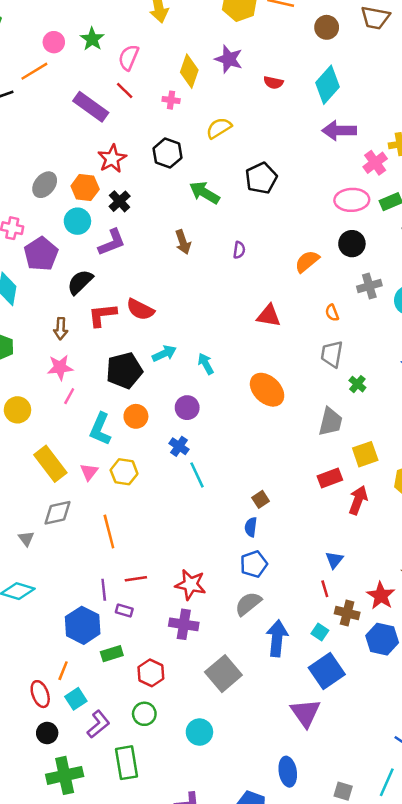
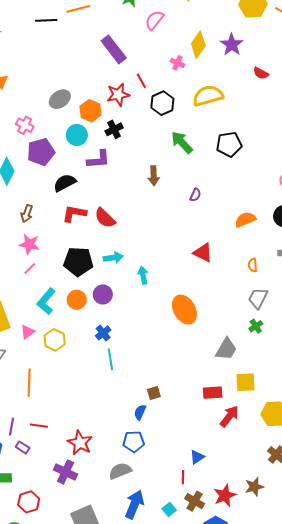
red line: (125, 91) -> (141, 81), moved
yellow semicircle: (219, 128) -> (208, 96), size x1.4
brown arrow: (61, 329) -> (27, 214), moved
gray trapezoid: (332, 354) -> (258, 298), moved
purple circle: (187, 408) -> (103, 294), moved

